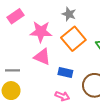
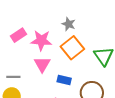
pink rectangle: (15, 16) -> (19, 35), moved
pink triangle: (42, 57) -> (42, 64), turned 36

